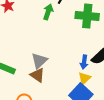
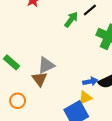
blue arrow: (84, 62) -> (90, 81), turned -128

